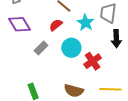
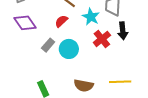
cyan circle: (71, 48) -> (69, 49), moved
red cross: (93, 61) -> (102, 39), moved

